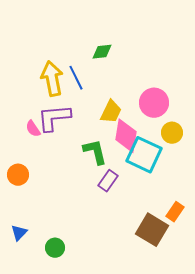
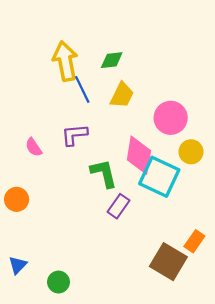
yellow arrow: (52, 79) -> (65, 61), moved
yellow trapezoid: (111, 112) -> (122, 95), moved
purple L-shape: (54, 118) -> (74, 135), moved, size x0.7

